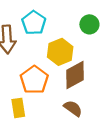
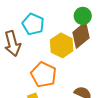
brown diamond: (75, 75) -> (81, 35), moved

